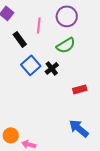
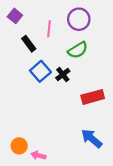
red rectangle: (80, 89) -> (93, 97), size x1.5

